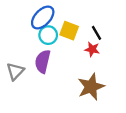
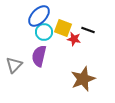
black line: (97, 33) -> (88, 30), turned -40
red star: (92, 49) -> (74, 39), moved

